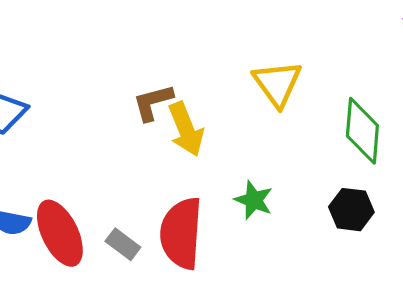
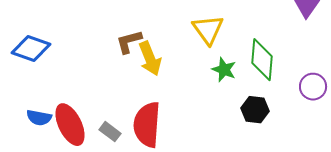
green star: (254, 200) -> (224, 70), moved

